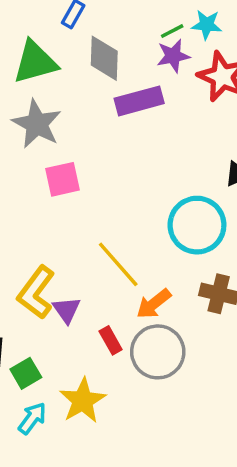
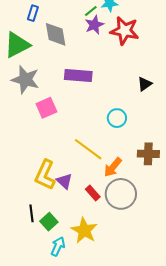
purple rectangle: (139, 101) -> (78, 75), moved, turned 32
cyan circle: (197, 225) -> (117, 118), moved, size x0.6

